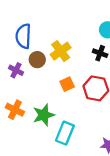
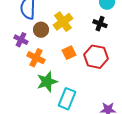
orange cross: (15, 110) -> (36, 58), moved

